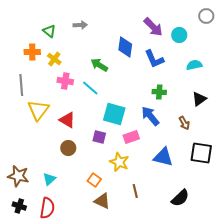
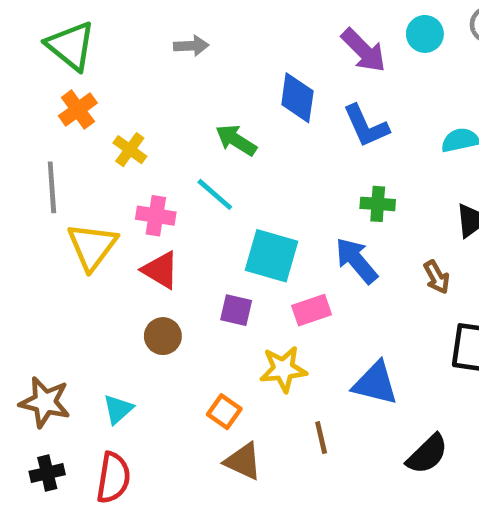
green triangle: (49, 31) -> (71, 46), moved, size x1.6
cyan circle: (179, 35) -> (425, 34), moved
orange cross: (32, 52) -> (78, 109), turned -35
yellow cross: (54, 59) -> (130, 150), moved
pink cross: (65, 81) -> (156, 216), moved
blue triangle: (163, 157) -> (375, 383), moved
yellow star: (119, 162) -> (283, 369), turned -30
black cross: (19, 206) -> (47, 473), turned -32

